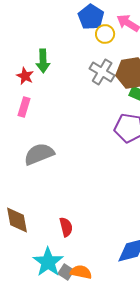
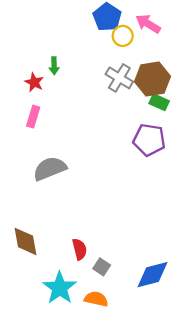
green arrow: (43, 61) -> (54, 66), size x0.7
gray square: (66, 272) -> (102, 267), moved

